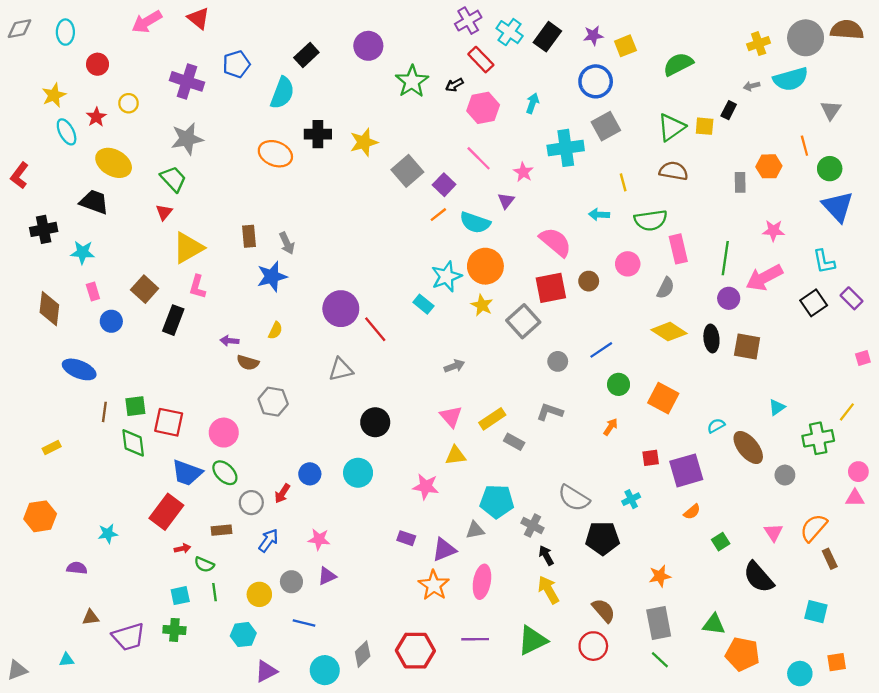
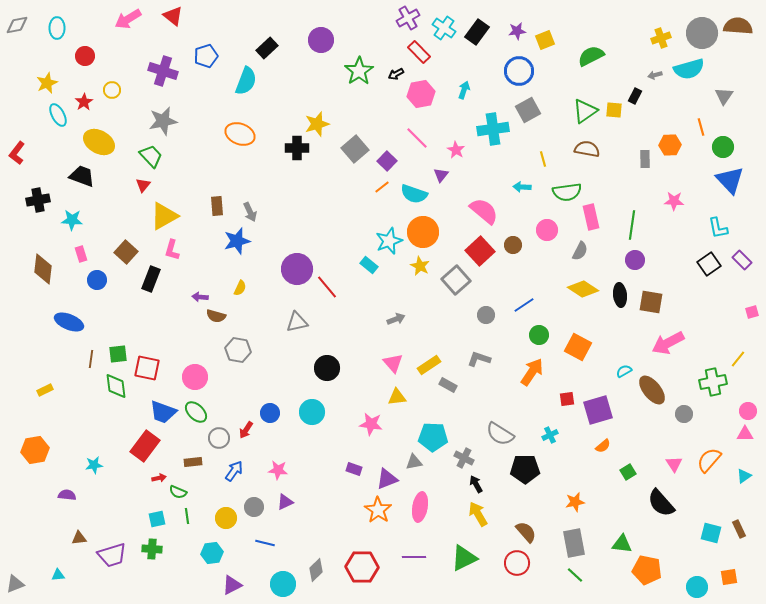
black cross: (318, 134) -> (297, 148), moved
pink arrow: (764, 278) -> (668, 343), moved
red square: (551, 288) -> (480, 251), turned -32
cyan triangle: (777, 407) -> (744, 476), moved
orange arrow: (610, 427) -> (532, 372), size x1.8
brown rectangle: (830, 559) -> (739, 529), moved

